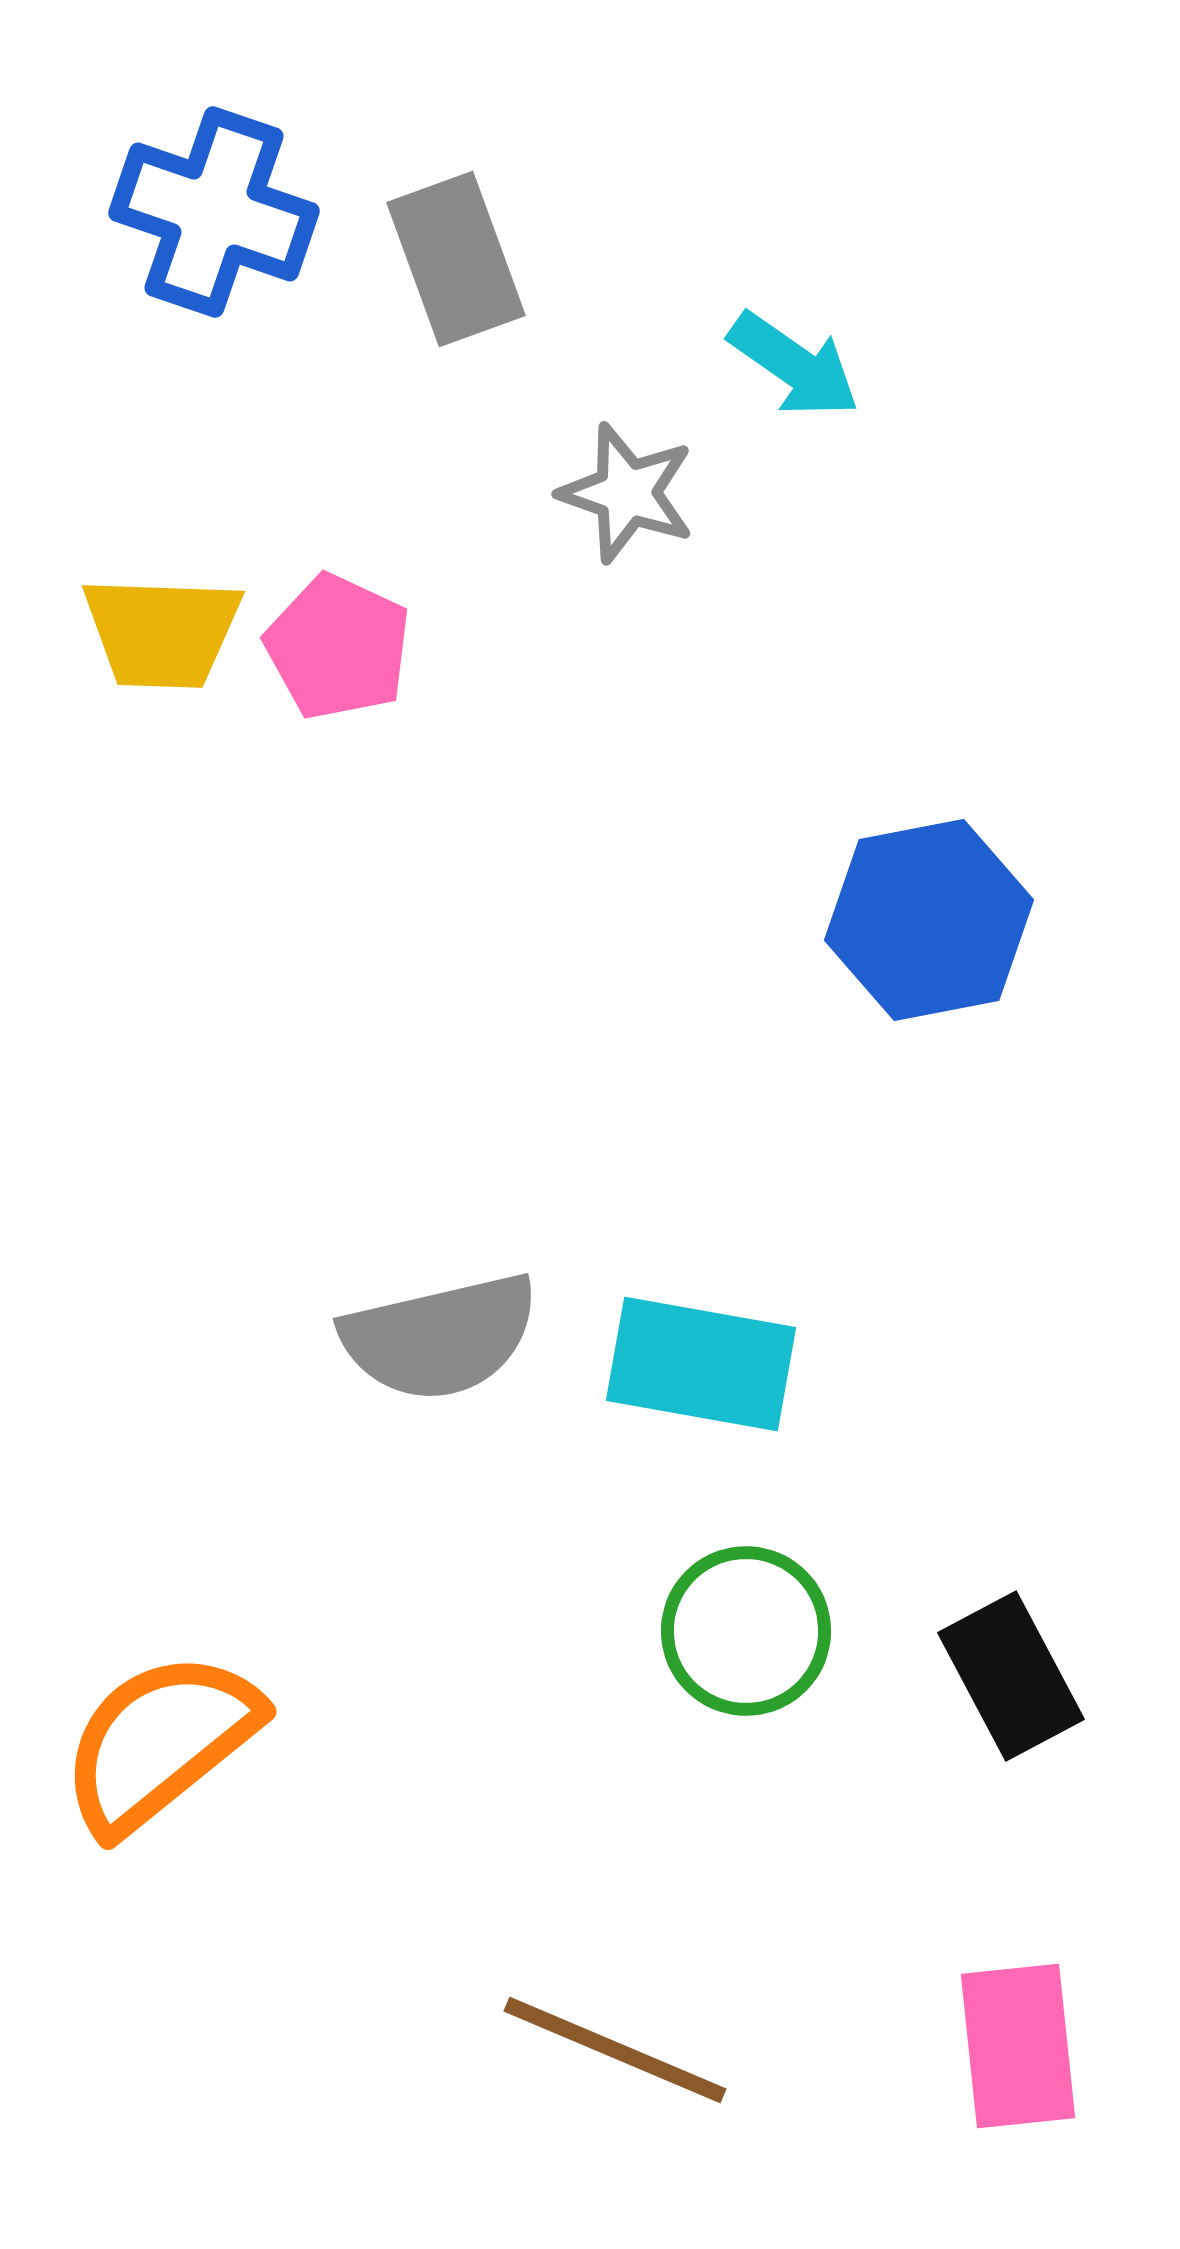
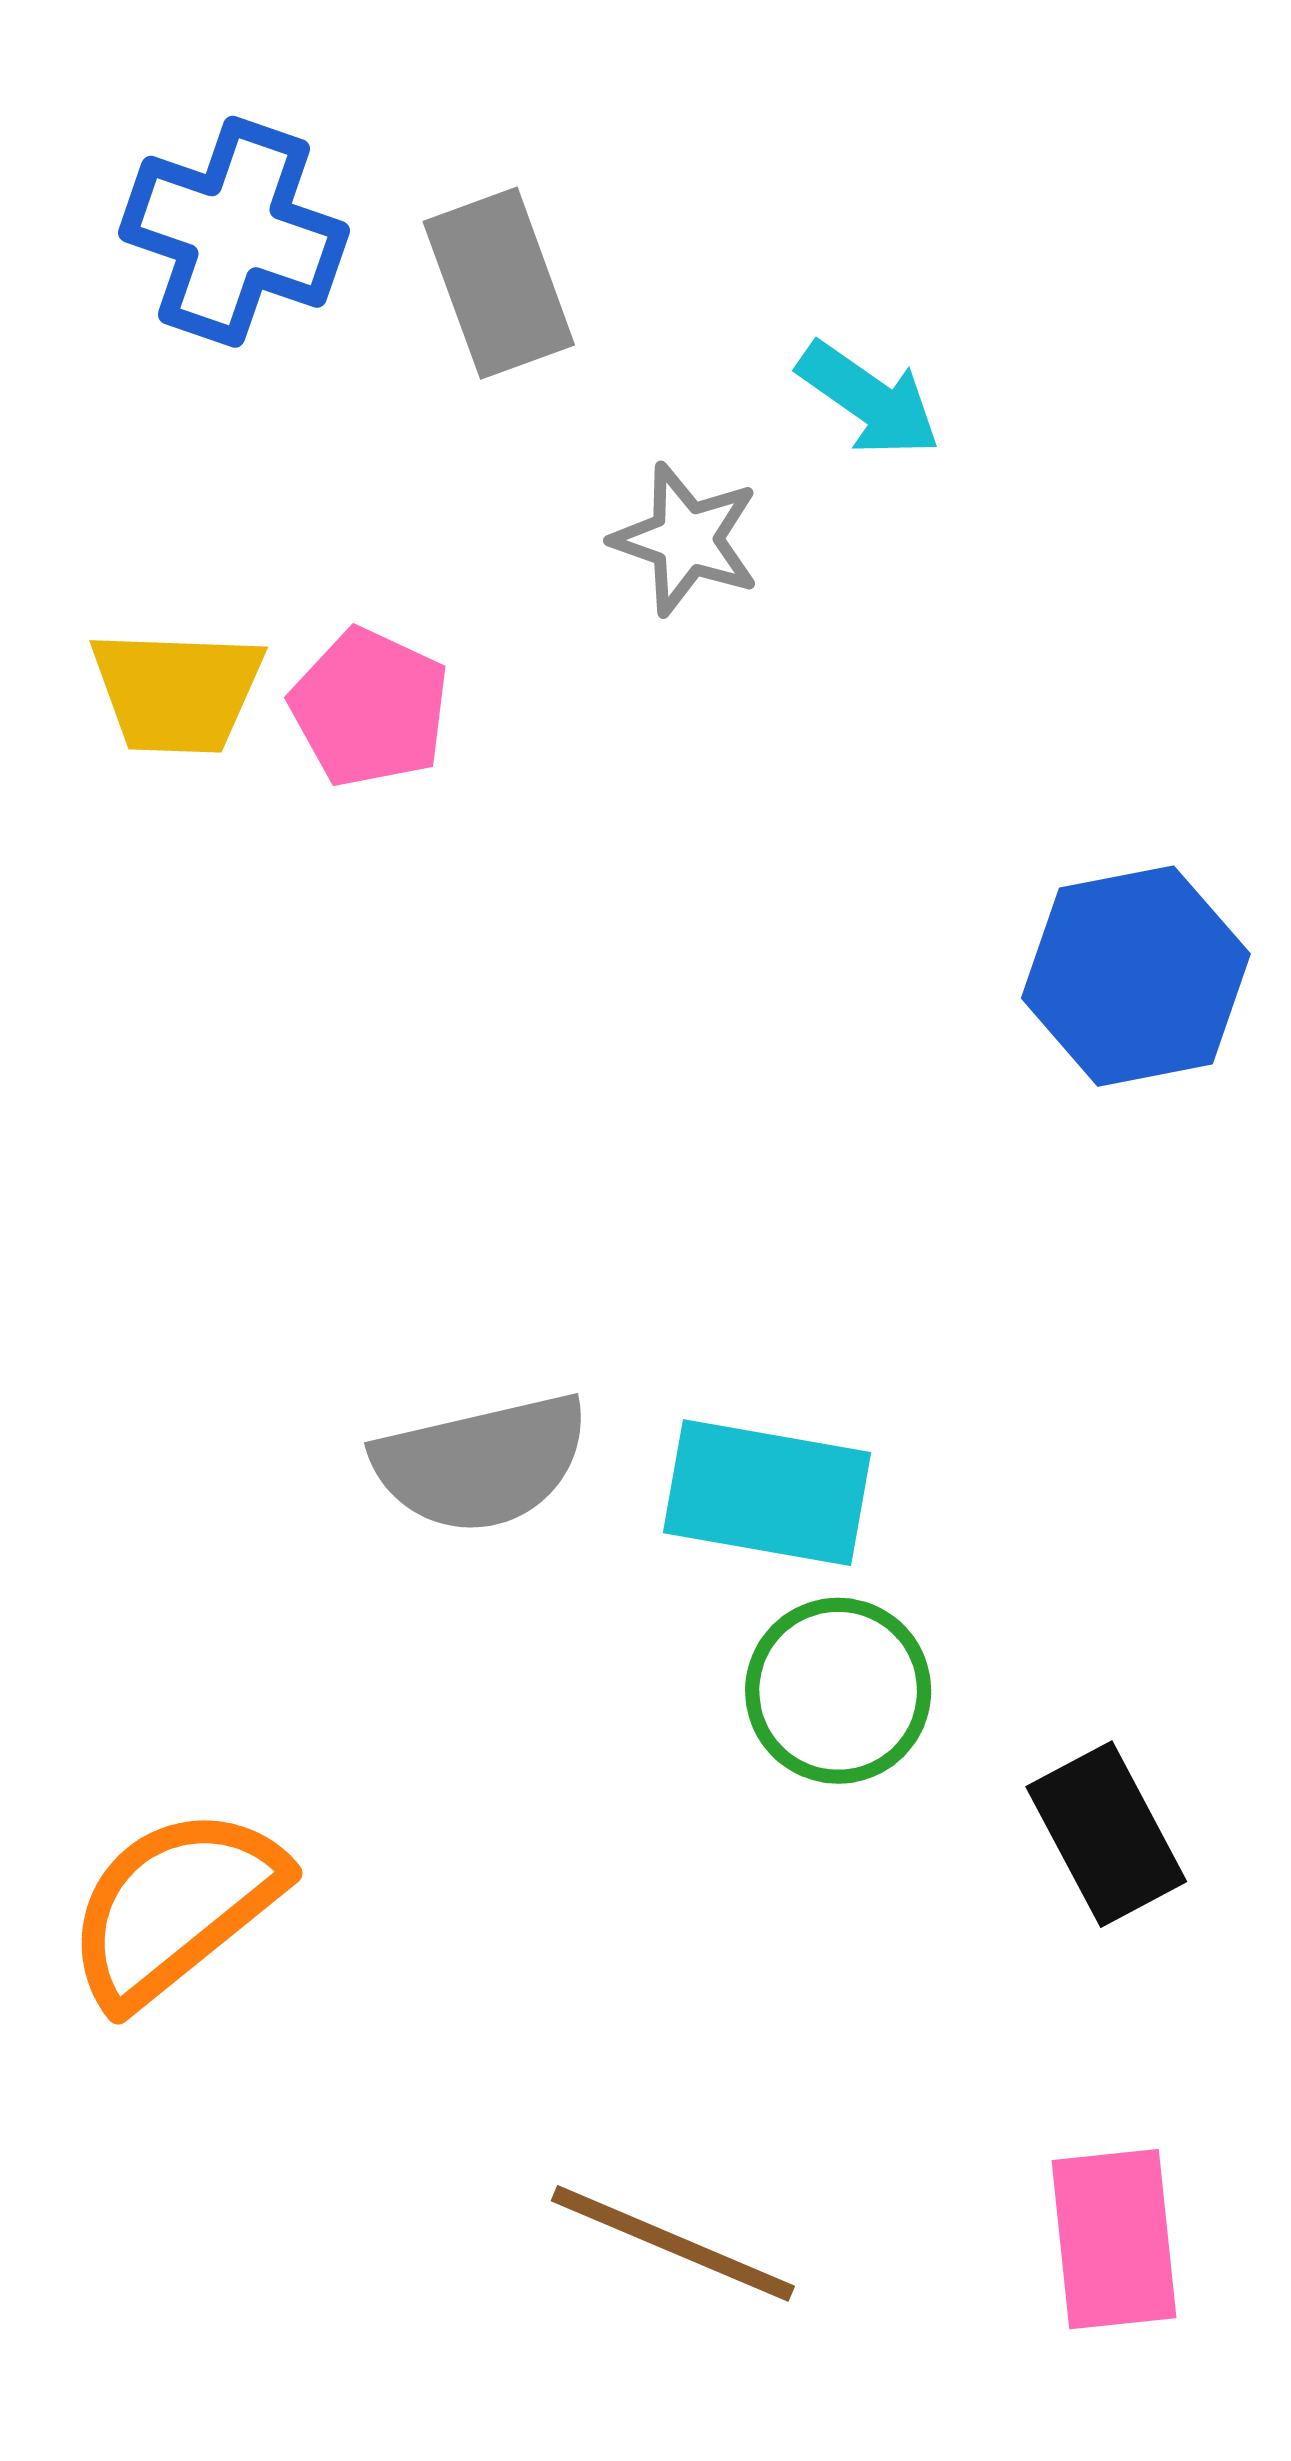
blue hexagon: (929, 920) -> (1136, 976), moved
green circle: (746, 1631) -> (838, 1691), moved

